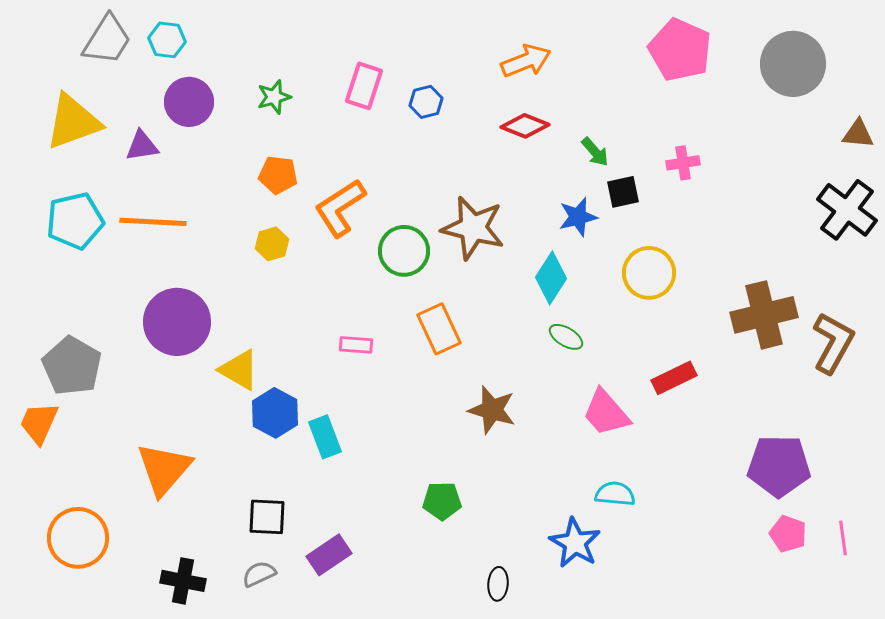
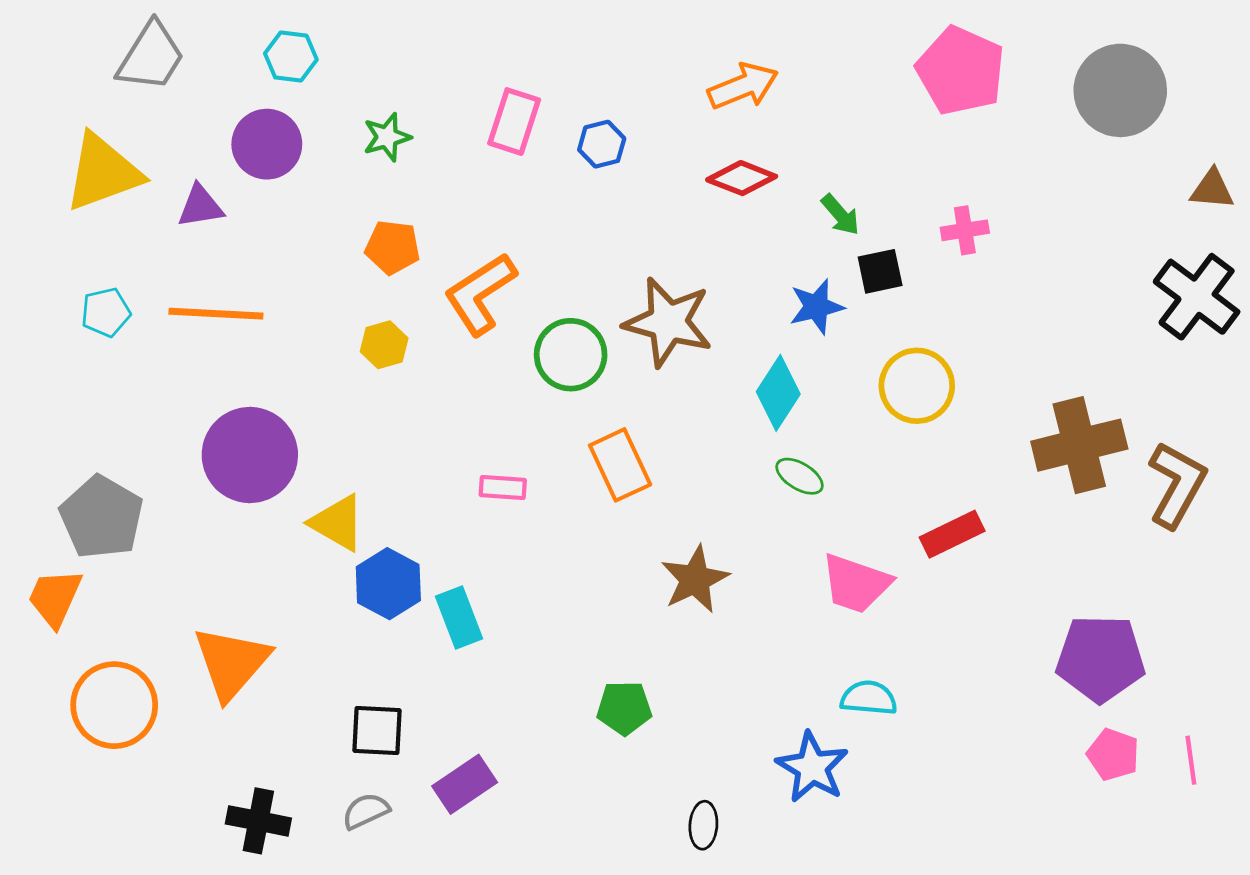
cyan hexagon: (167, 40) -> (291, 57), moved
cyan pentagon: (75, 221) -> (106, 312), size x0.6
brown star: (492, 410) -> (695, 579), turned 30
pink trapezoid: (606, 413) -> (856, 584), turned -30
orange circle: (78, 538) -> (114, 705), moved

